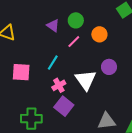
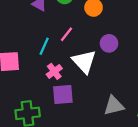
pink line: (74, 42) -> (67, 34), moved
purple square: (64, 106) -> (63, 94), turned -36

